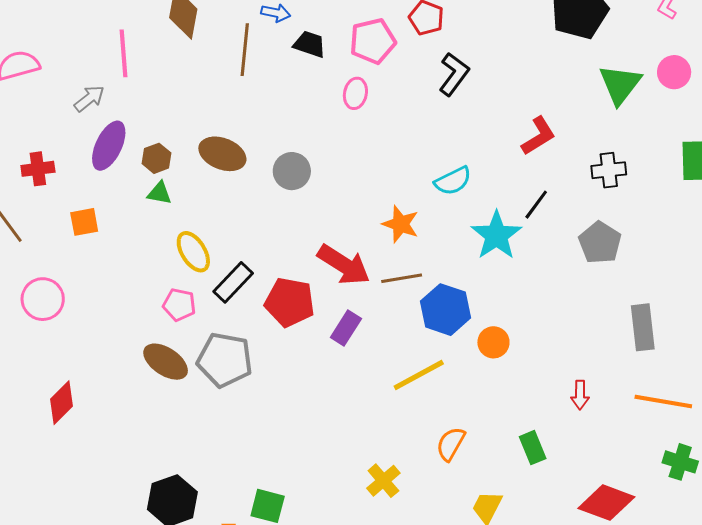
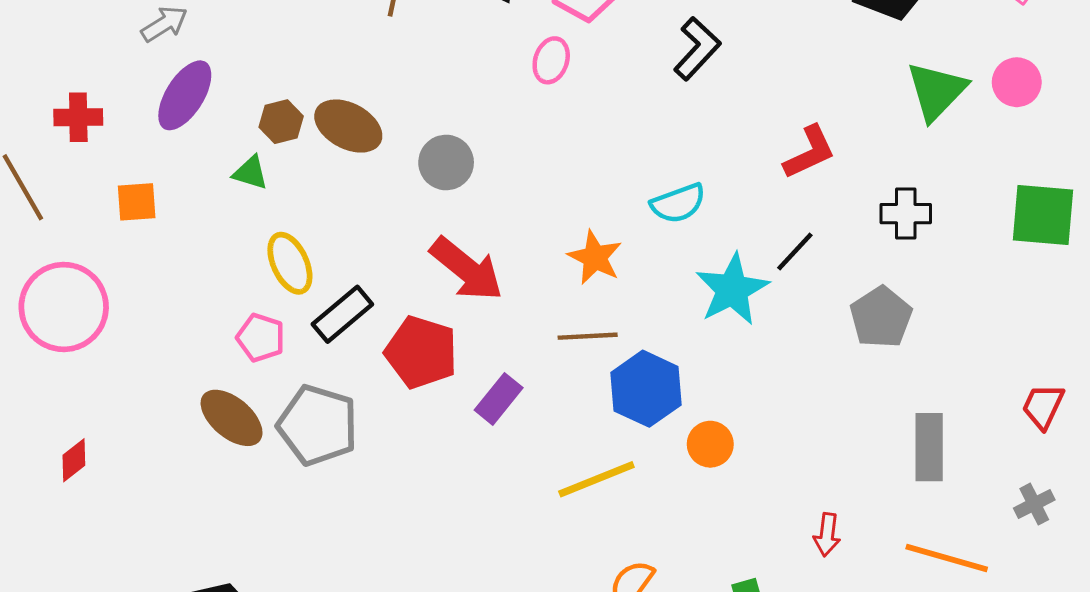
brown hexagon: (156, 158) -> (281, 122), moved
red arrow: (344, 265) -> (467, 269), moved
pink circle: (43, 299) -> (64, 307), size x1.4
red diamond: (62, 403) -> (74, 460), size x0.7

